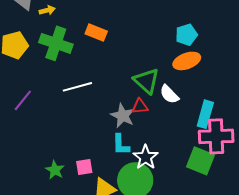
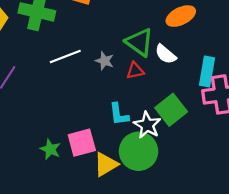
gray star: (123, 116) -> (105, 61), moved, size x0.7
green square: (201, 161) -> (171, 110), moved, turned 36
pink square: (84, 167) -> (82, 143), size x1.5

